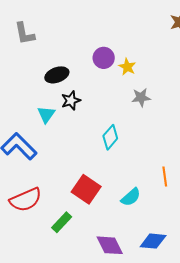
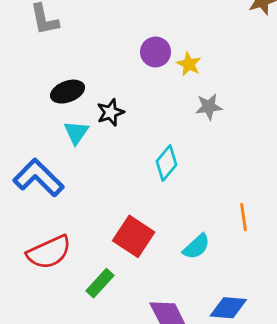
black ellipse: (57, 75) -> (68, 92), moved

